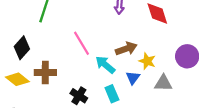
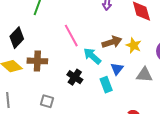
yellow star: (147, 61) -> (134, 45), moved
cyan rectangle: (112, 94) -> (106, 85), moved
black cross: (79, 96) -> (75, 77), moved

